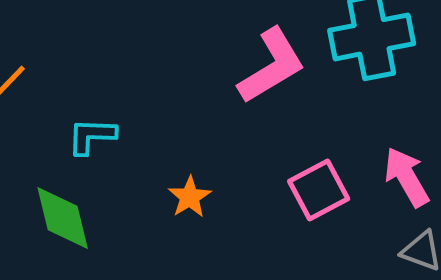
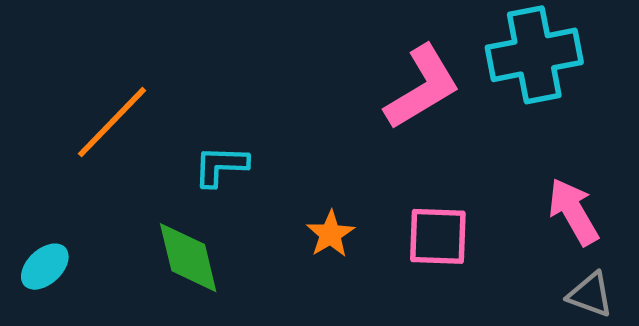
pink square: (319, 190) -> (438, 236), moved, turned 30

